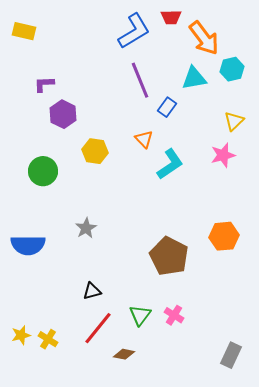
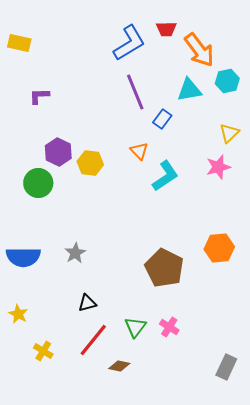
purple hexagon: (63, 114) -> (58, 152), moved
gray star: (86, 228) -> (75, 253), moved
yellow star: (21, 335) -> (18, 314), moved, turned -30

